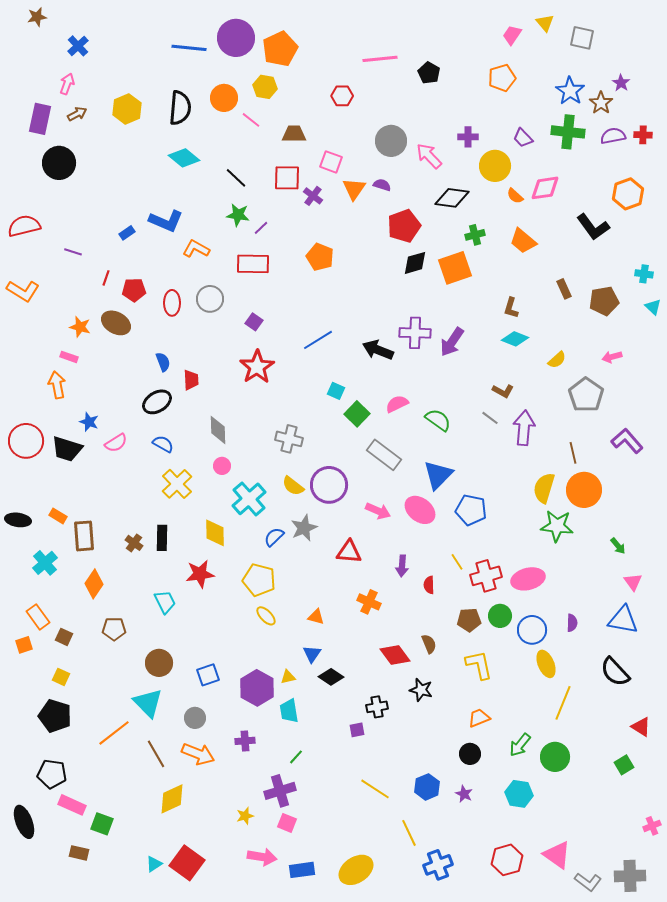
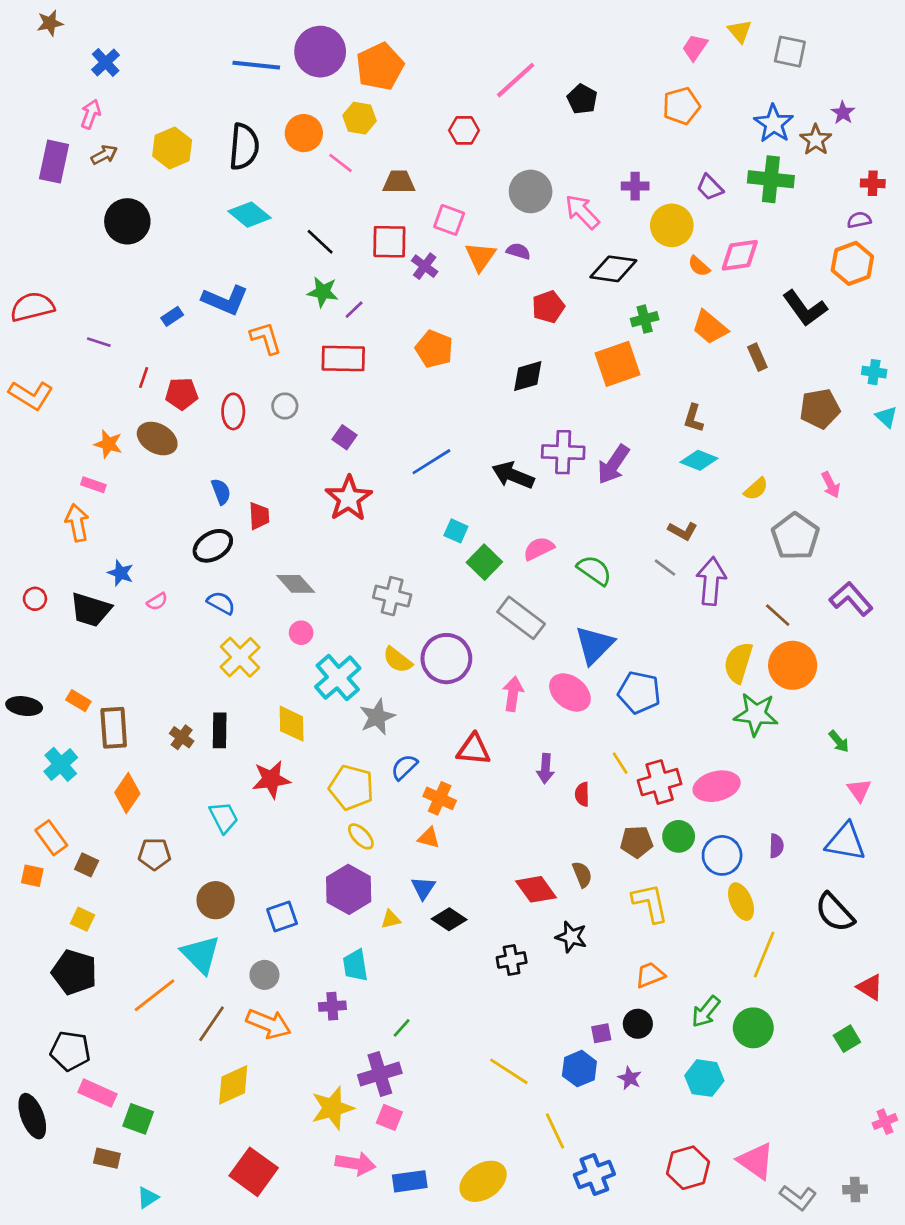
pink line: (380, 59) -> (516, 80), turned -36
purple semicircle: (613, 136) -> (859, 220), moved, size x0.7
black circle: (59, 163) -> (127, 221), moved
red pentagon: (404, 226) -> (548, 307), size x0.7
orange L-shape: (196, 249) -> (266, 338), turned 44
black diamond: (415, 263) -> (528, 376), moved
brown rectangle: (564, 289) -> (757, 357), moved
gray circle: (210, 299) -> (285, 406), size x0.7
pink arrow: (612, 357) -> (831, 485), turned -102
gray diamond: (218, 430) -> (296, 584), turned -40
red circle: (26, 441) -> (35, 599), size x0.5
pink semicircle: (116, 443) -> (157, 602), size x0.7
brown line: (573, 453) -> (778, 615), turned -35
pink arrow: (378, 511) -> (513, 694), turned -105
gray star: (304, 528) -> (377, 717), moved
blue semicircle: (274, 537) -> (404, 767), moved
orange cross: (369, 602) -> (440, 798), moved
orange square: (24, 645) -> (32, 876), turned 30
purple hexagon: (257, 688) -> (349, 889), moved
cyan trapezoid: (289, 711) -> (355, 965), moved
purple square: (357, 730) -> (601, 1033), moved
brown line: (156, 754) -> (211, 1024), turned 64
yellow star: (245, 816) -> (332, 1108), size x1.8
cyan triangle: (154, 864) -> (148, 1198), moved
gray cross: (630, 876) -> (855, 1189), size x0.6

